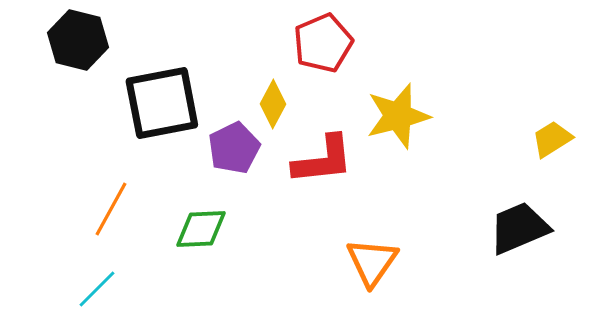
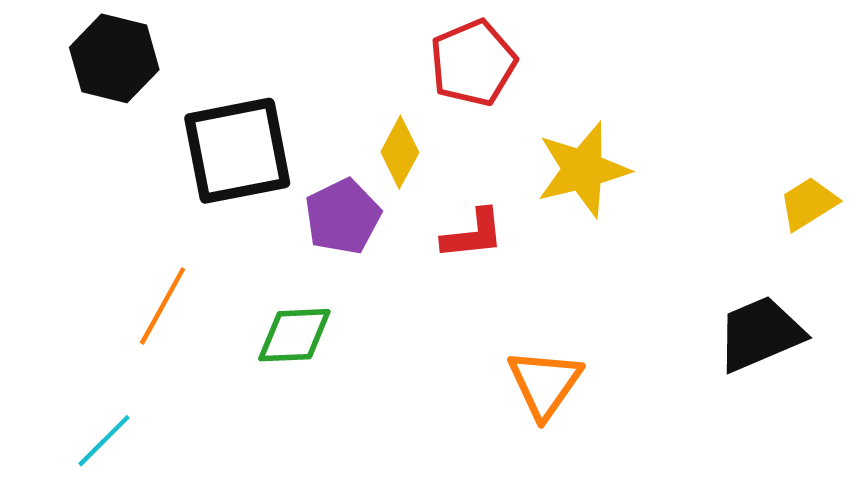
red L-shape: (323, 160) -> (473, 234), size x0.7
cyan line: (97, 289) -> (104, 441), moved

